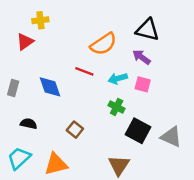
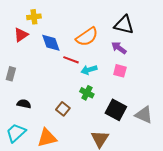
cyan arrow: (118, 78) -> (89, 70), moved
blue diamond: (50, 87) -> (51, 43), moved
green cross: (117, 107) -> (87, 93), moved

